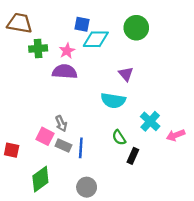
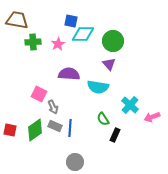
green circle: (136, 28) -> (113, 41), moved
purple semicircle: (65, 72) -> (69, 74), moved
pink square: (45, 136) -> (39, 94), moved
green diamond: (40, 179) -> (35, 130), moved

